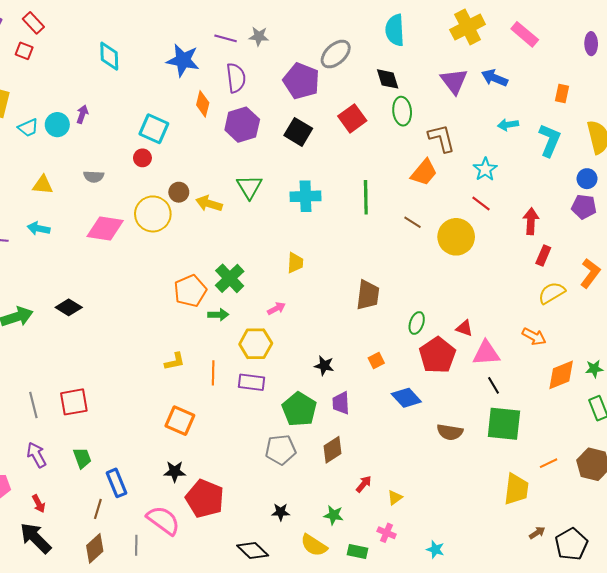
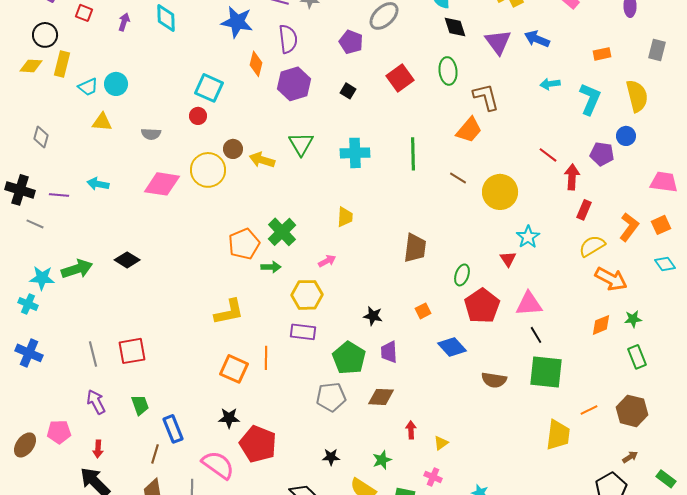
black diamond: (388, 79) -> (455, 27), moved
purple pentagon: (301, 81) -> (351, 42), size x0.7
orange rectangle: (562, 93) -> (602, 54), turned 66
purple arrow: (82, 114) -> (124, 22), moved
black square: (298, 132) -> (348, 91), size x0.6
cyan star: (485, 169) -> (528, 237), moved
yellow triangle: (43, 185) -> (102, 122), moved
red line: (481, 204) -> (548, 155), moved
purple pentagon: (584, 207) -> (602, 154), moved
red triangle: (464, 328) -> (508, 259), moved, turned 36
orange arrow: (534, 337) -> (611, 279), moved, size x1.4
yellow L-shape: (175, 361) -> (229, 312), size x1.5
orange line: (213, 373) -> (266, 358), moved
orange diamond: (561, 375) -> (601, 325), size x0.7
brown diamond: (333, 450) -> (381, 397), turned 36
red arrow: (364, 484) -> (411, 430), turned -42
red arrow: (39, 504) -> (98, 449), turned 30
green star: (334, 515) -> (382, 460), turned -30
brown arrow: (537, 533) -> (630, 457), moved

